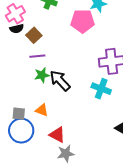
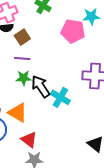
cyan cross: (101, 89) -> (60, 97), moved
orange triangle: (42, 110) -> (18, 113), size x1.5

